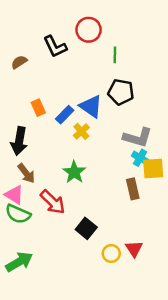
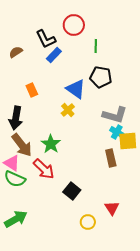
blue rectangle: (65, 115) -> (54, 55), moved
green star: (74, 172) -> (51, 144), moved
brown arrow: (26, 173) -> (22, 145), size x1.4
yellow circle: (111, 253) -> (88, 222), moved

